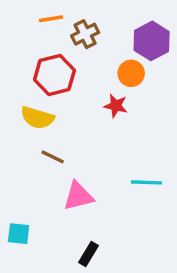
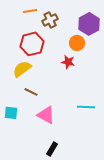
yellow semicircle: (37, 118) -> (22, 69), turned 126
pink triangle: (78, 196) -> (46, 115), turned 42
cyan square: (19, 234) -> (11, 113), moved

